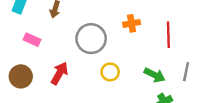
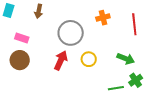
red arrow: (59, 73) -> (61, 60), moved
brown circle: (21, 76) -> (20, 60), moved

